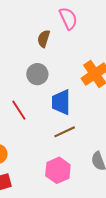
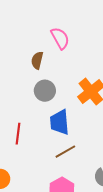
gray circle: (37, 74) -> (45, 91), moved
red line: (19, 110) -> (18, 134), turned 45

